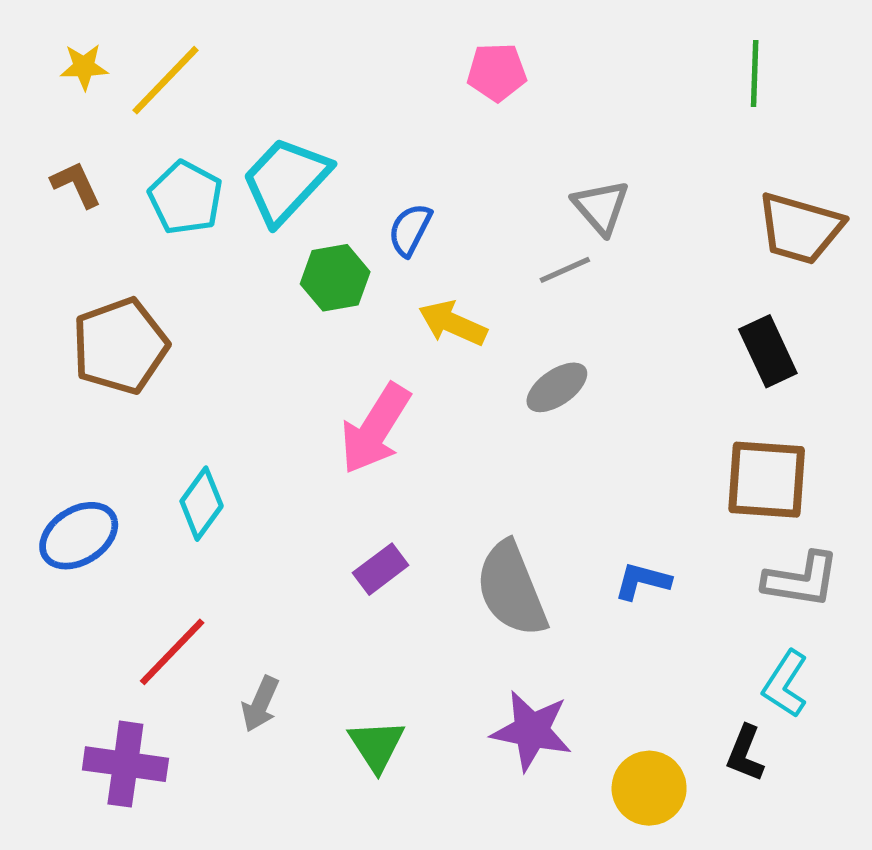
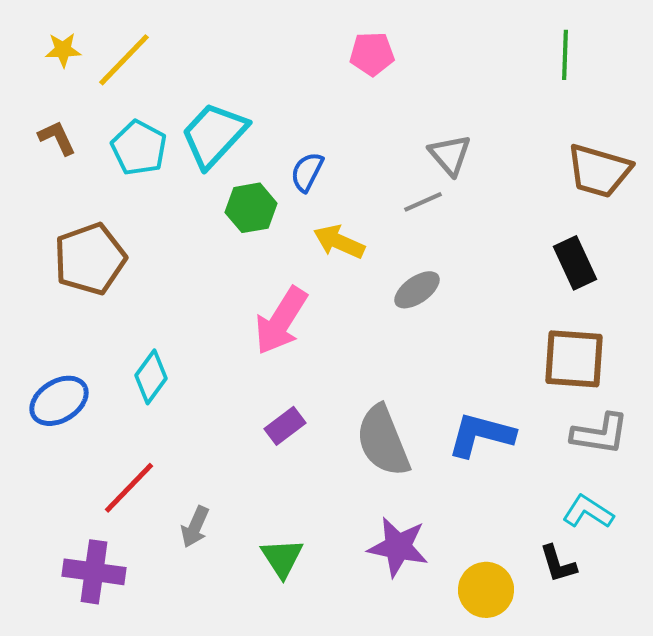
blue L-shape: (642, 581) -> (481, 435), size x1.6
cyan L-shape: (785, 684) -> (588, 512), turned 90
black L-shape: (745, 753) -> (558, 564), turned -39

